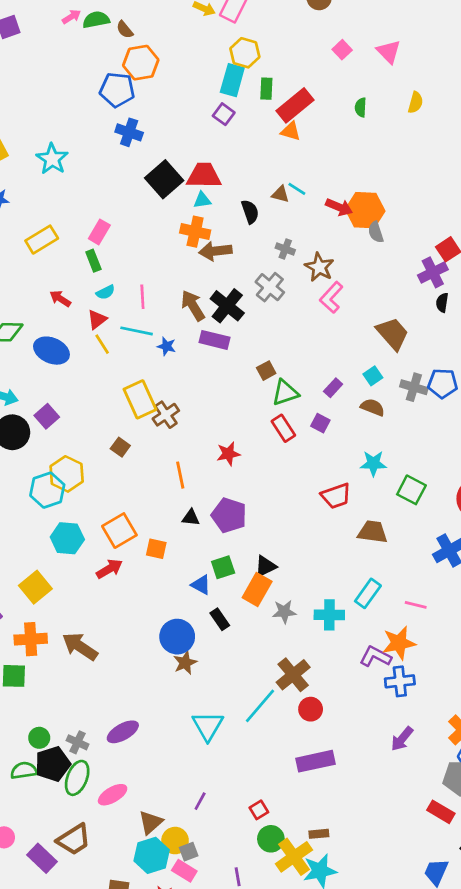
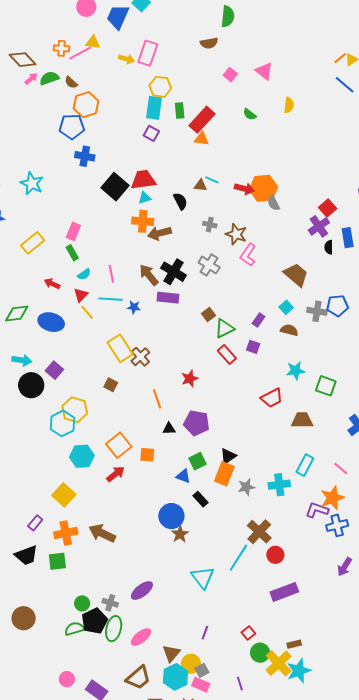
green semicircle: (361, 107) -> (250, 114), turned -48
gray cross: (270, 287) -> (209, 265), moved
pink line: (416, 605) -> (341, 469), turned 35
brown trapezoid: (74, 839) -> (138, 678), moved

